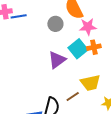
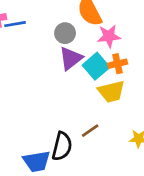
purple triangle: (57, 60) -> (71, 58), moved
yellow trapezoid: (90, 83) -> (111, 92), moved

